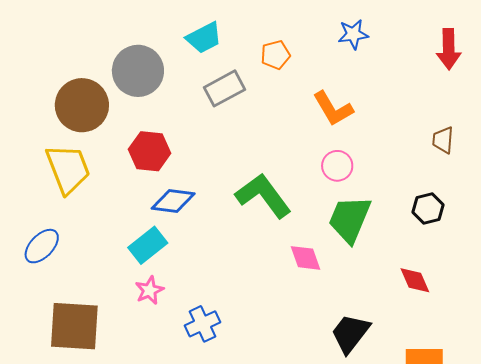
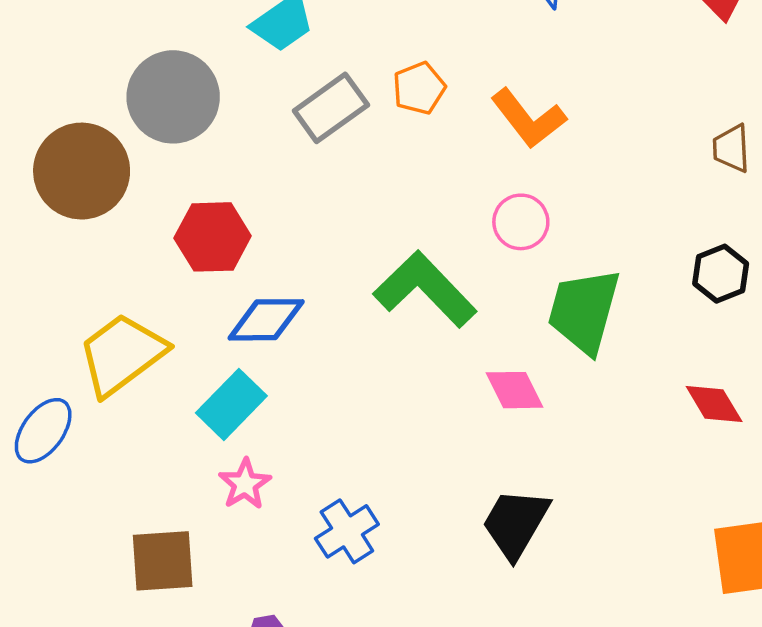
orange pentagon: (275, 55) -> (419, 88), moved
pink circle: (337, 166) -> (521, 222), moved
yellow trapezoid: (68, 169) -> (122, 354), moved, turned -98
brown square: (74, 326) -> (163, 561), moved, size x0.7
black trapezoid: (350, 333) -> (515, 523), moved

